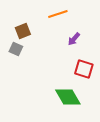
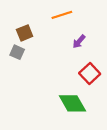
red square: (84, 69) -> (90, 74), turned 30

